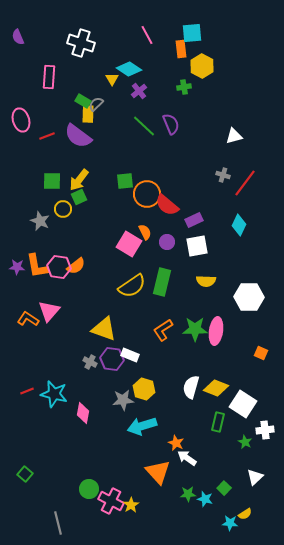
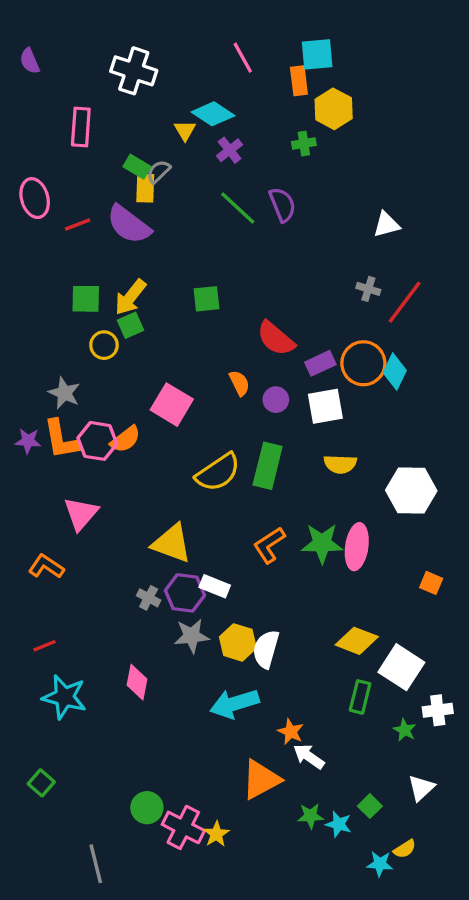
orange circle: (147, 194) -> (363, 363), moved
gray star: (40, 221) -> (64, 393), moved
pink square: (129, 244) -> (172, 405), moved
orange L-shape: (28, 319) -> (46, 566), moved
white semicircle: (191, 387) -> (266, 649), moved
cyan star: (54, 394) -> (64, 697), moved
gray star: (123, 400) -> (192, 636), moved
orange triangle: (158, 472) -> (261, 780), turned 44

